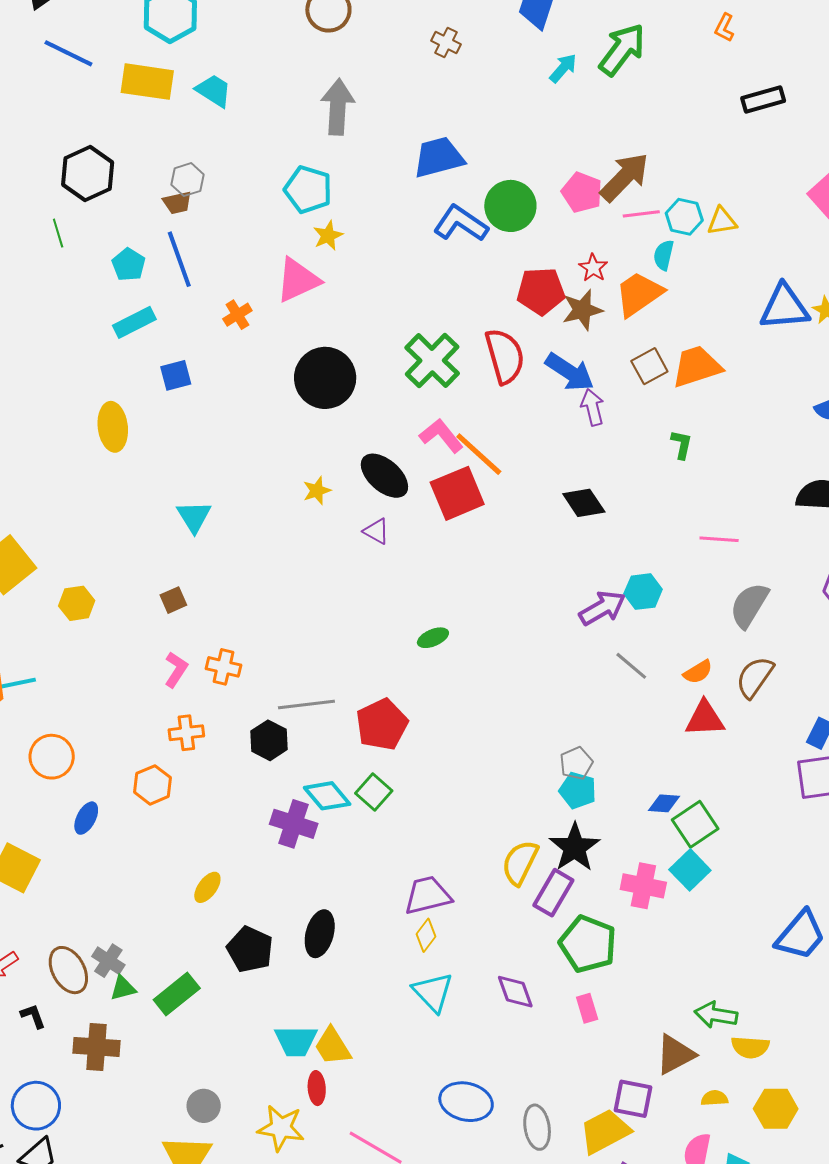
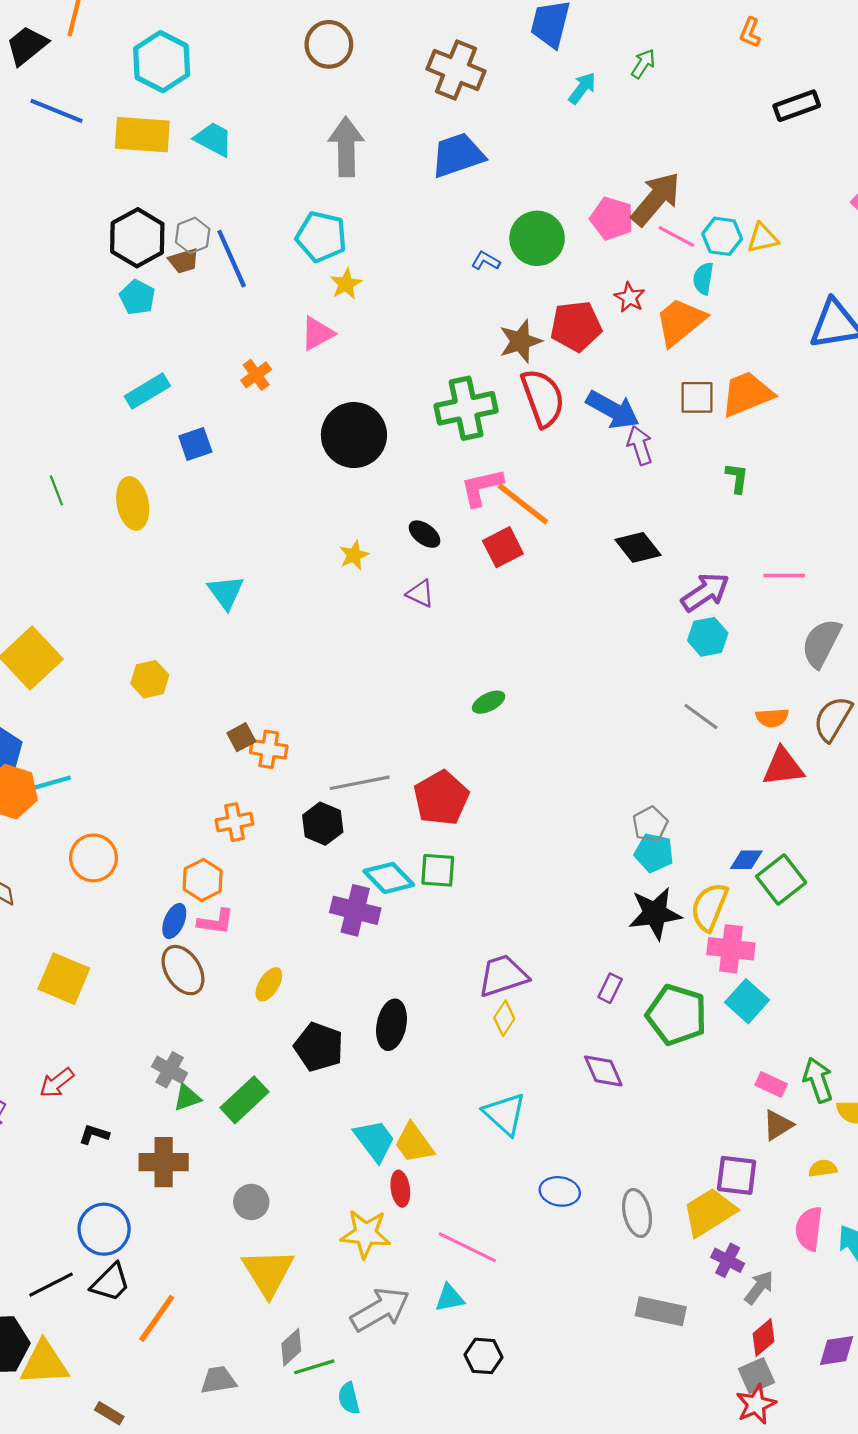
brown cross: (446, 42) -> (456, 70), size x1.8
green arrow: (622, 49) -> (643, 64), size x0.5
blue trapezoid: (439, 157) -> (458, 155), moved
black hexagon: (88, 174) -> (137, 238), moved
pink line: (641, 214) -> (676, 237), turned 39
blue L-shape: (461, 224) -> (486, 261), size x0.5
green line: (58, 233) -> (56, 490), moved
blue line: (179, 259) -> (232, 259), moved
cyan pentagon: (129, 265) -> (137, 297), moved
pink triangle: (298, 280) -> (317, 333), size x0.7
brown star: (582, 310) -> (520, 341), moved
green cross: (432, 361) -> (466, 408), turned 38
brown square: (649, 366) -> (697, 397), turned 33
pink L-shape: (441, 436) -> (482, 487), turned -60
black ellipse: (384, 476) -> (425, 534), size x0.6
red square: (457, 493) -> (503, 547), size x0.7
brown square: (173, 600) -> (241, 737), moved
yellow hexagon: (77, 603) -> (150, 679), moved
purple arrow: (602, 608) -> (705, 592), moved
pink L-shape: (176, 670) -> (216, 922), moved, turned 69
orange semicircle: (698, 672) -> (772, 718), turned 32
green square: (374, 792) -> (438, 870), turned -33
blue ellipse: (86, 818) -> (174, 921), moved
black star: (575, 847) -> (655, 913), turned 30
yellow semicircle: (520, 863) -> (709, 907), moved
cyan square: (690, 870) -> (747, 1001), moved
purple rectangle: (553, 893) -> (610, 988), moved, size x0.6
brown ellipse: (68, 970) -> (183, 970), moved
cyan triangle: (433, 992) -> (505, 1114), moved
pink rectangle: (587, 1008) -> (771, 1085), moved, turned -44
green arrow: (716, 1015) -> (818, 1080), turned 66
black L-shape: (33, 1016) -> (94, 1134), turned -48
cyan trapezoid: (296, 1041) -> (375, 1140), turned -123
brown triangle: (675, 1054) -> (778, 1125), size x0.7
blue ellipse: (466, 1102) -> (560, 1191), size x0.7
gray circle: (204, 1106) -> (251, 1202), moved

